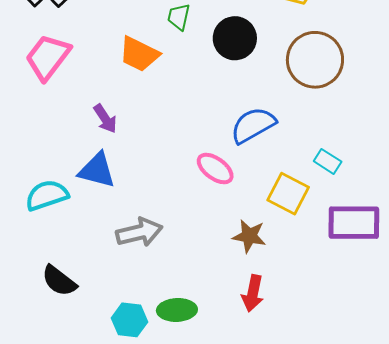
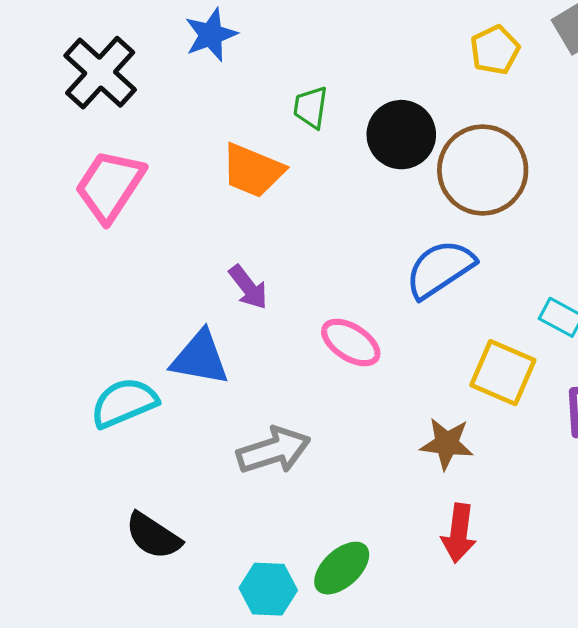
brown circle: (315, 60) -> (483, 170), moved
purple arrow: (105, 119) -> (248, 287), moved
pink ellipse: (215, 169) -> (351, 342), moved
green ellipse: (177, 310) -> (342, 568), turned -36

